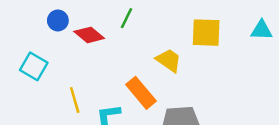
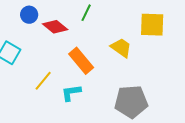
orange rectangle: (141, 93) -> (81, 61), moved
yellow line: (75, 100) -> (43, 81), turned 55

